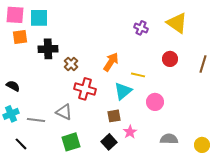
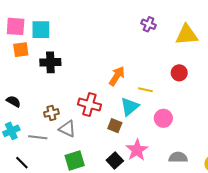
yellow triangle: (177, 23) -> (187, 35), turned -40
purple cross: (141, 28) -> (149, 24), moved
brown cross: (71, 64) -> (51, 113), moved, turned 32
brown square: (114, 116) -> (115, 126), moved, turned 32
pink star: (130, 132) -> (137, 150), size x1.5

